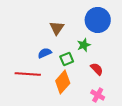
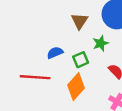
brown triangle: (57, 28) -> (79, 21), moved

